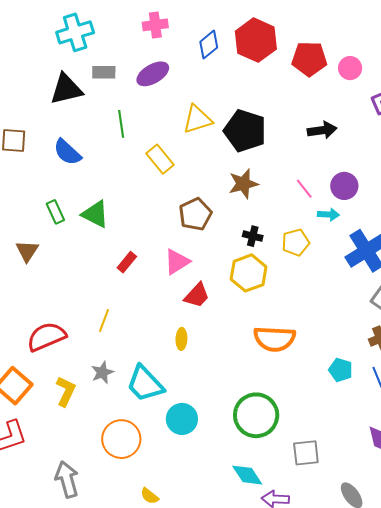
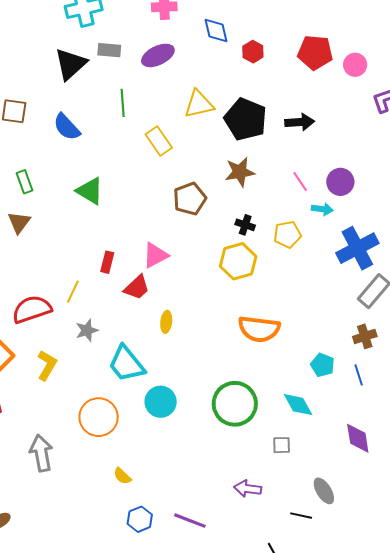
red hexagon: (256, 40) -> (253, 52), moved, size x0.5
blue diamond: (209, 45) -> (216, 31), turned -68
black triangle: (66, 89) -> (70, 64), turned -33
black arrow: (322, 130) -> (300, 122), moved
green rectangle: (55, 212) -> (25, 182), moved
red rectangle: (127, 262) -> (107, 262), moved, turned -30
pink triangle: (177, 262) -> (155, 255), moved
red trapezoid: (197, 295) -> (137, 287), moved
yellow line: (104, 320) -> (73, 292), moved
gray star: (102, 372) -> (87, 330), moved
gray square: (306, 453) -> (282, 445), size x0.7
cyan diamond: (247, 475) -> (298, 405), moved

